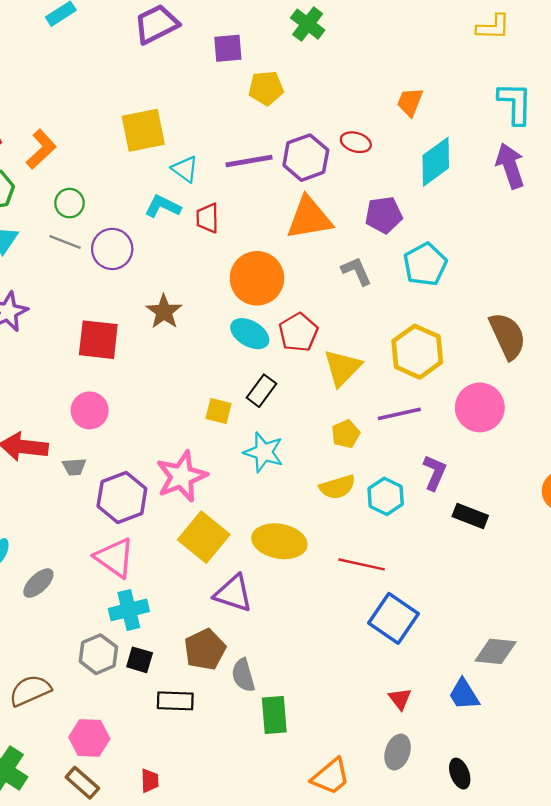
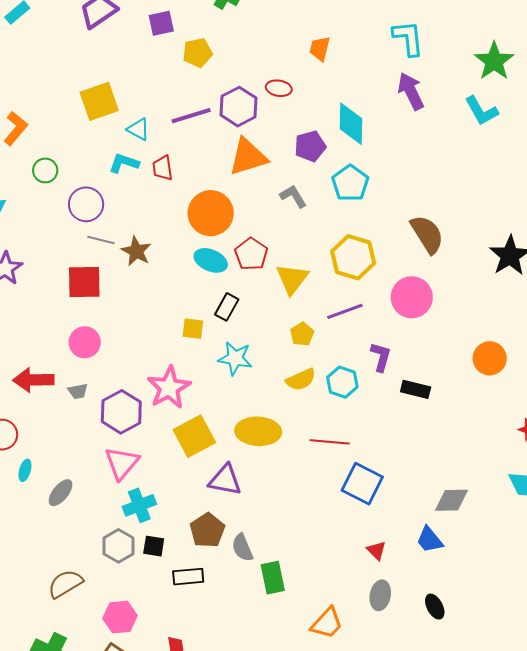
cyan diamond: (436, 162) -> (351, 124), moved, turned -45
gray line: (65, 242) -> (101, 240), moved
yellow square: (204, 537) -> (194, 436), turned 30
pink triangle: (115, 558) -> (122, 463), turned 42

